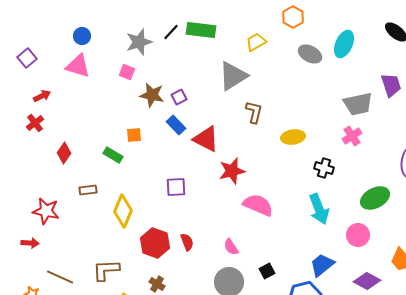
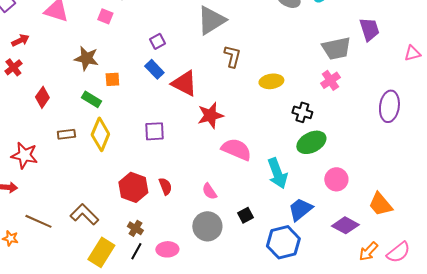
brown star: (152, 95) -> (86, 58), moved
green ellipse: (375, 198) -> (311, 142), moved
cyan arrow: (319, 209) -> (277, 173), moved
yellow diamond: (123, 211) -> (100, 134), moved
brown L-shape: (106, 270) -> (84, 214), turned 48

